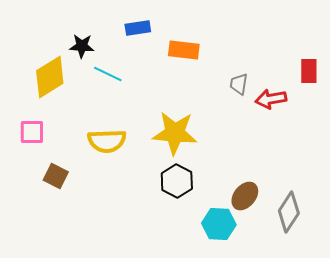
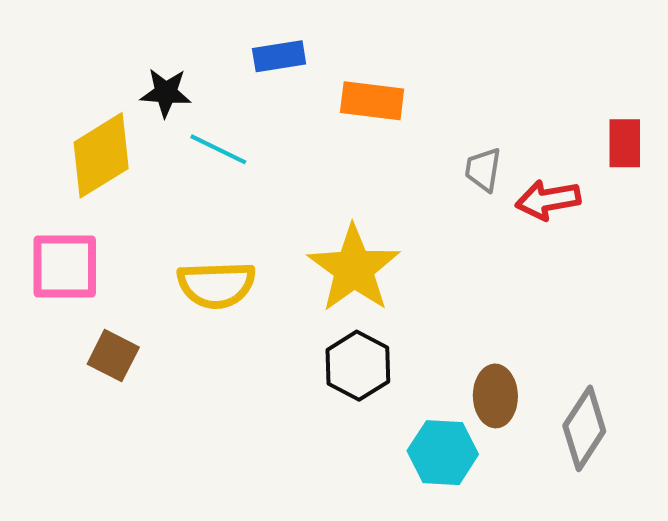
pink square: (32, 132) -> (65, 267), size x1.4
yellow star: (175, 133) -> (354, 269), turned 30
brown ellipse: (245, 196) -> (495, 396), turned -40

